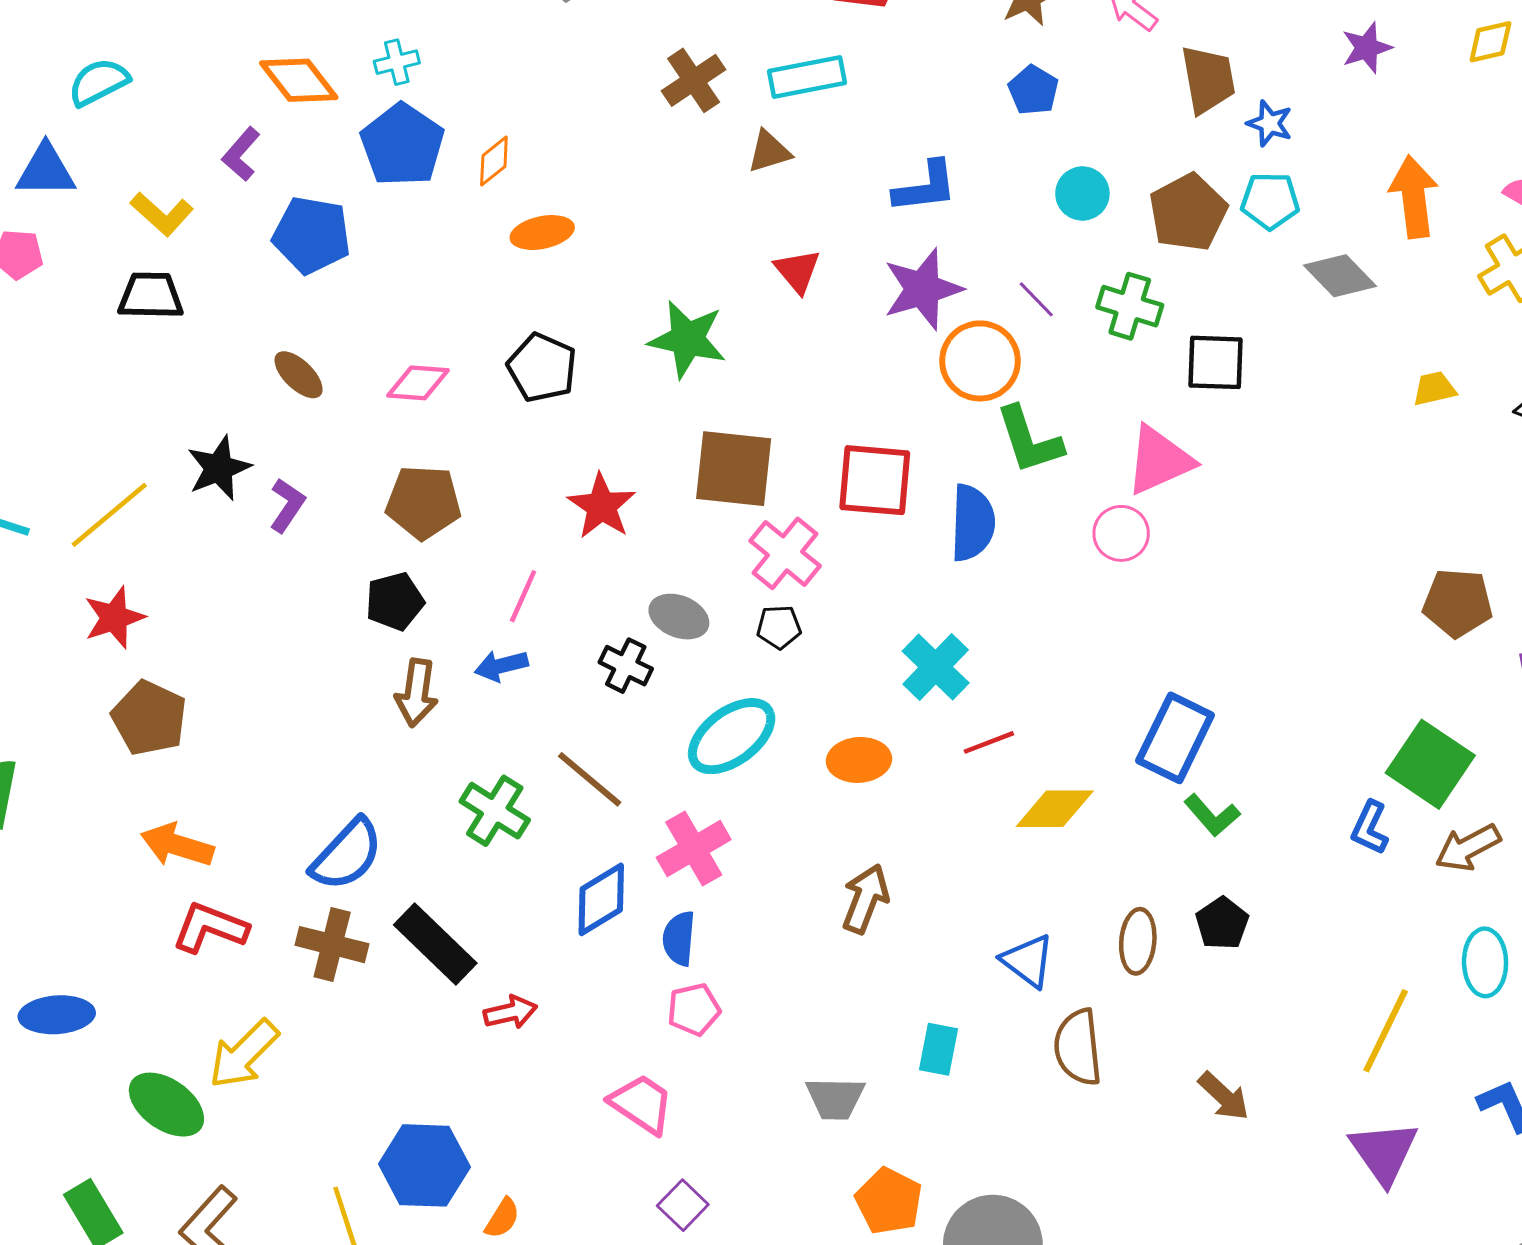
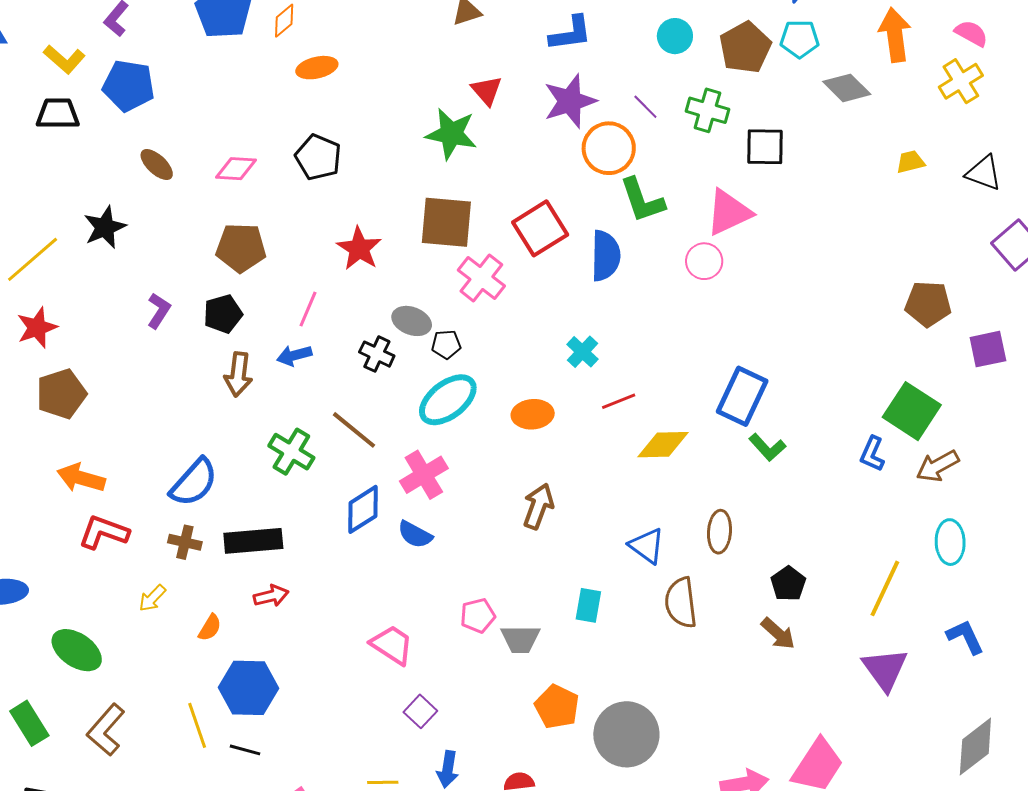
blue pentagon: (312, 235) -> (129, 86), moved
green star: (687, 339) -> (451, 134), moved
red square: (875, 480) -> (540, 228), turned -36
purple L-shape: (287, 505) -> (159, 311), moved
black pentagon: (779, 627) -> (446, 344), moved
cyan cross: (936, 667) -> (582, 352), size x0.7
brown pentagon: (149, 718) -> (61, 394), turned 30
black pentagon: (1222, 923) -> (788, 584), moved
blue semicircle: (679, 938) -> (415, 535), turned -66
black rectangle: (435, 944) -> (253, 541), turned -48
brown cross: (332, 945) -> (185, 542), size x0.7
pink pentagon: (694, 1009) -> (478, 616), moved
red arrow: (510, 1012) -> (271, 596), moved
yellow arrow: (244, 1054) -> (152, 598), moved, size x0.6
orange semicircle: (502, 1218) -> (210, 628), moved

